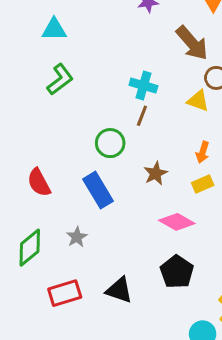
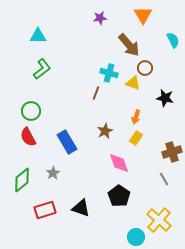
cyan cross: (143, 85) -> (109, 73), moved
green circle: (110, 143) -> (31, 111), moved
yellow rectangle: (203, 184) -> (136, 138), turned -32
pink diamond: (177, 222) -> (119, 163), turned 40

